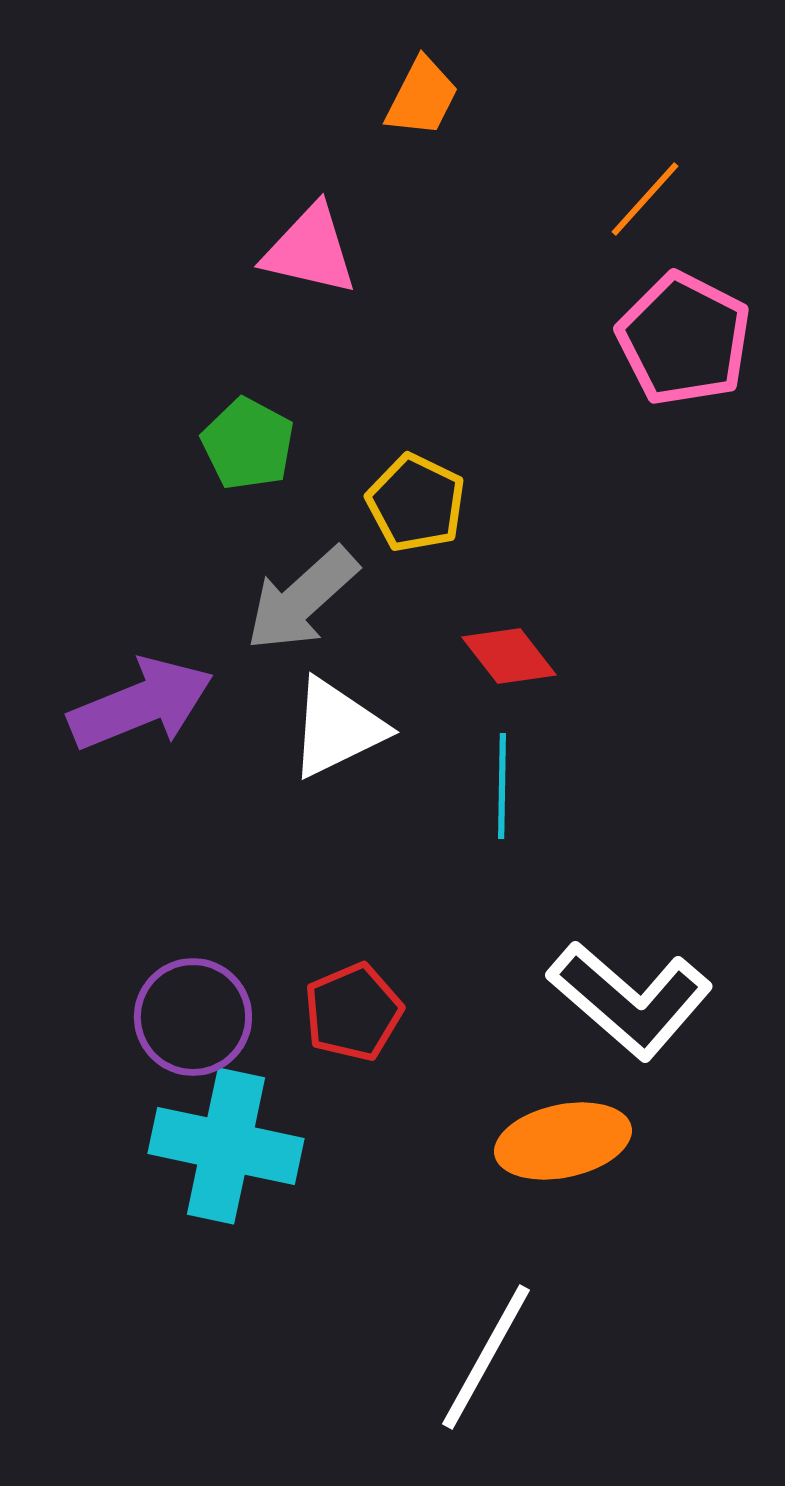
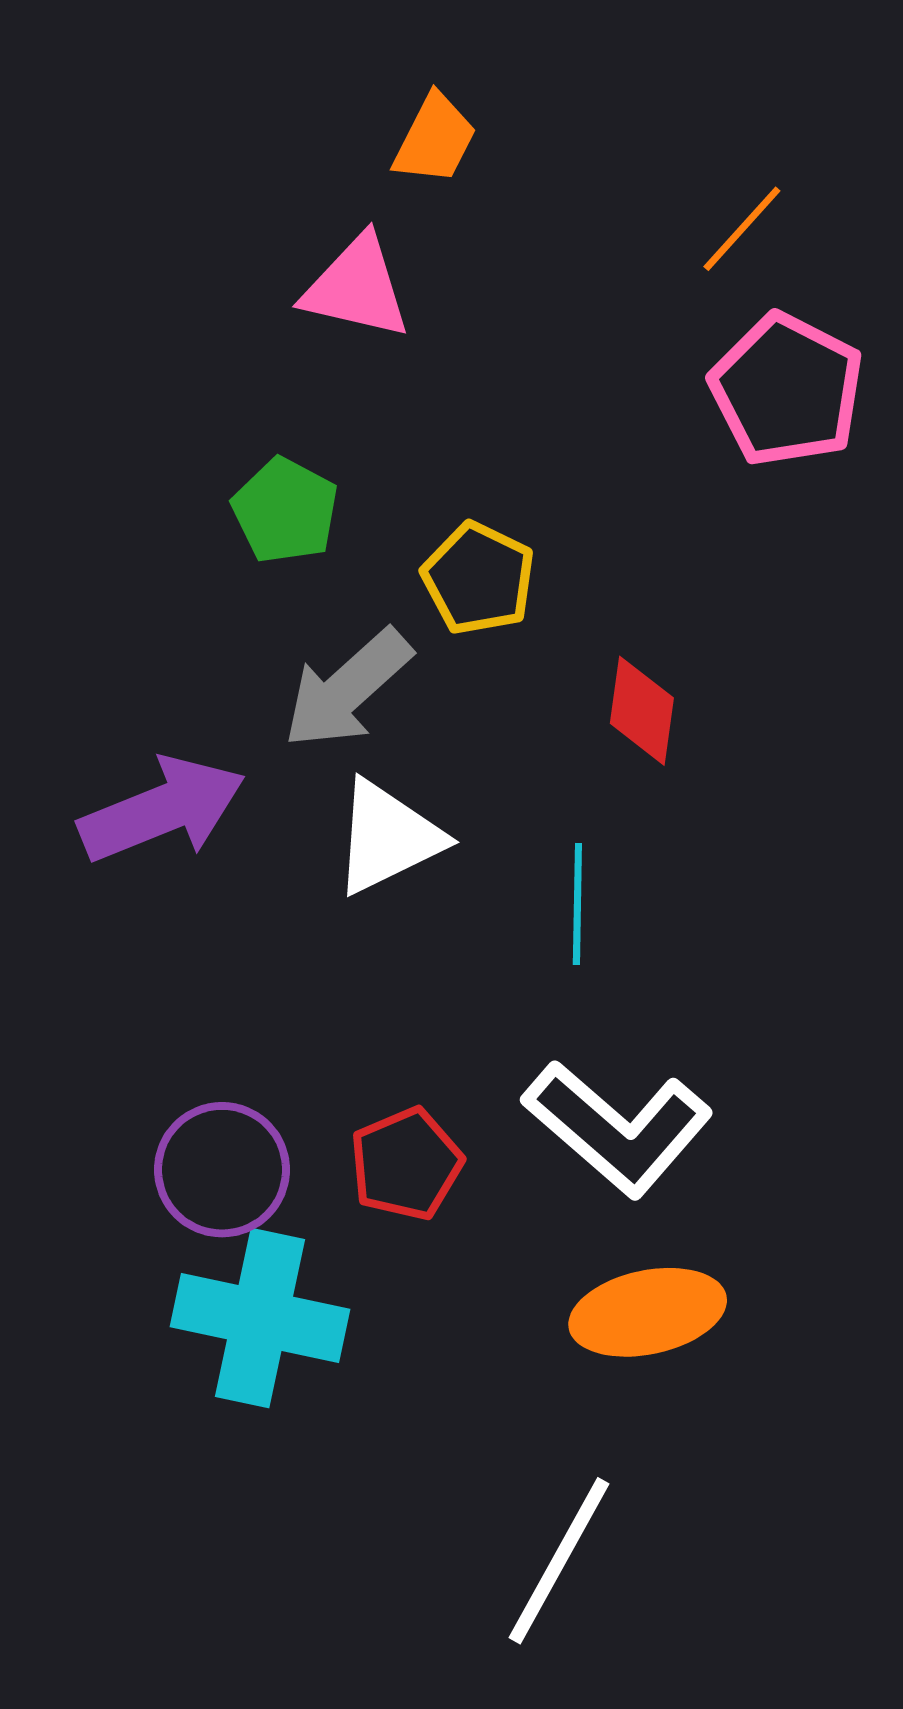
orange trapezoid: (422, 97) -> (435, 139), moved
red diamond: (509, 656) -> (642, 711), moved, turned 46
white L-shape: (630, 1000) -> (618, 1128), moved

